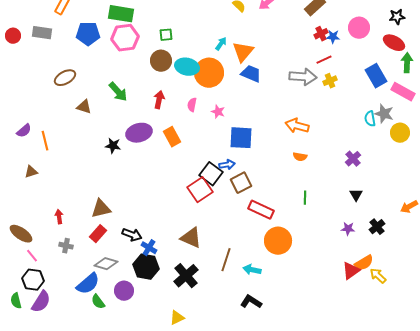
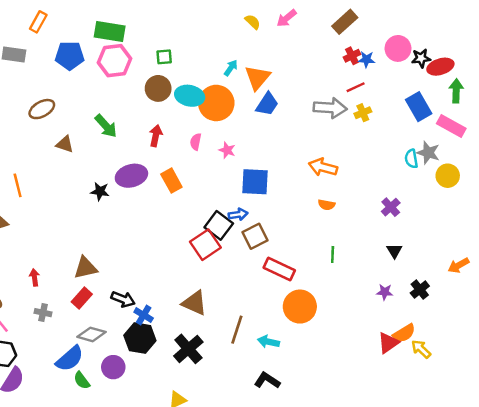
black star: (397, 17) -> (421, 58), moved
red ellipse: (394, 43) -> (440, 67), turned -45
blue trapezoid: (251, 74) -> (267, 104), turned 100

